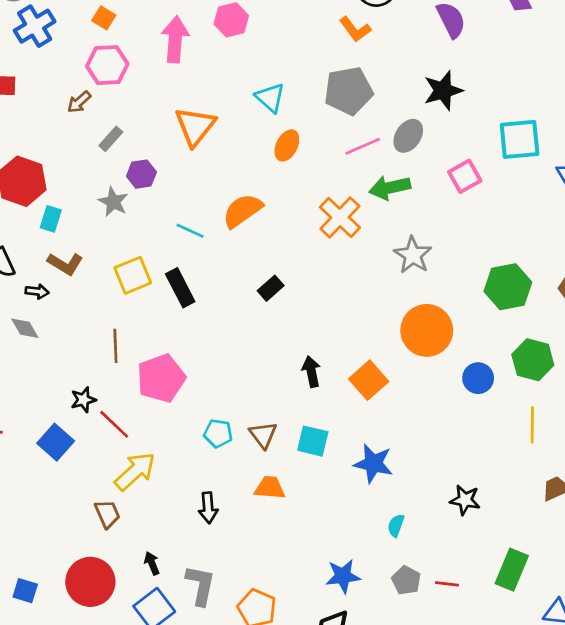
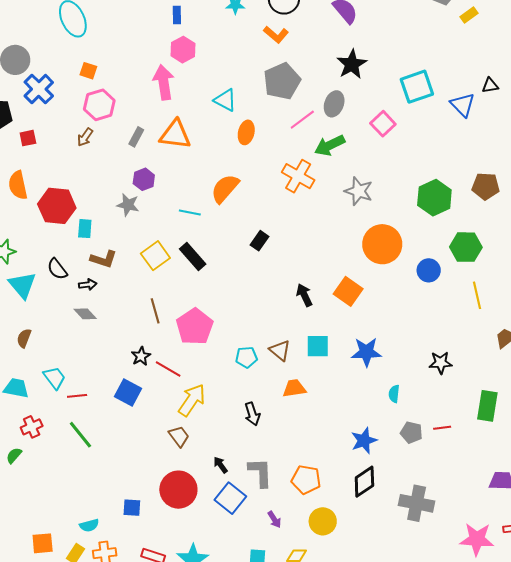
pink arrow: (175, 39) -> (164, 82), moved
orange triangle: (195, 126) -> (175, 135), turned -48
gray rectangle: (111, 139) -> (136, 137), moved

